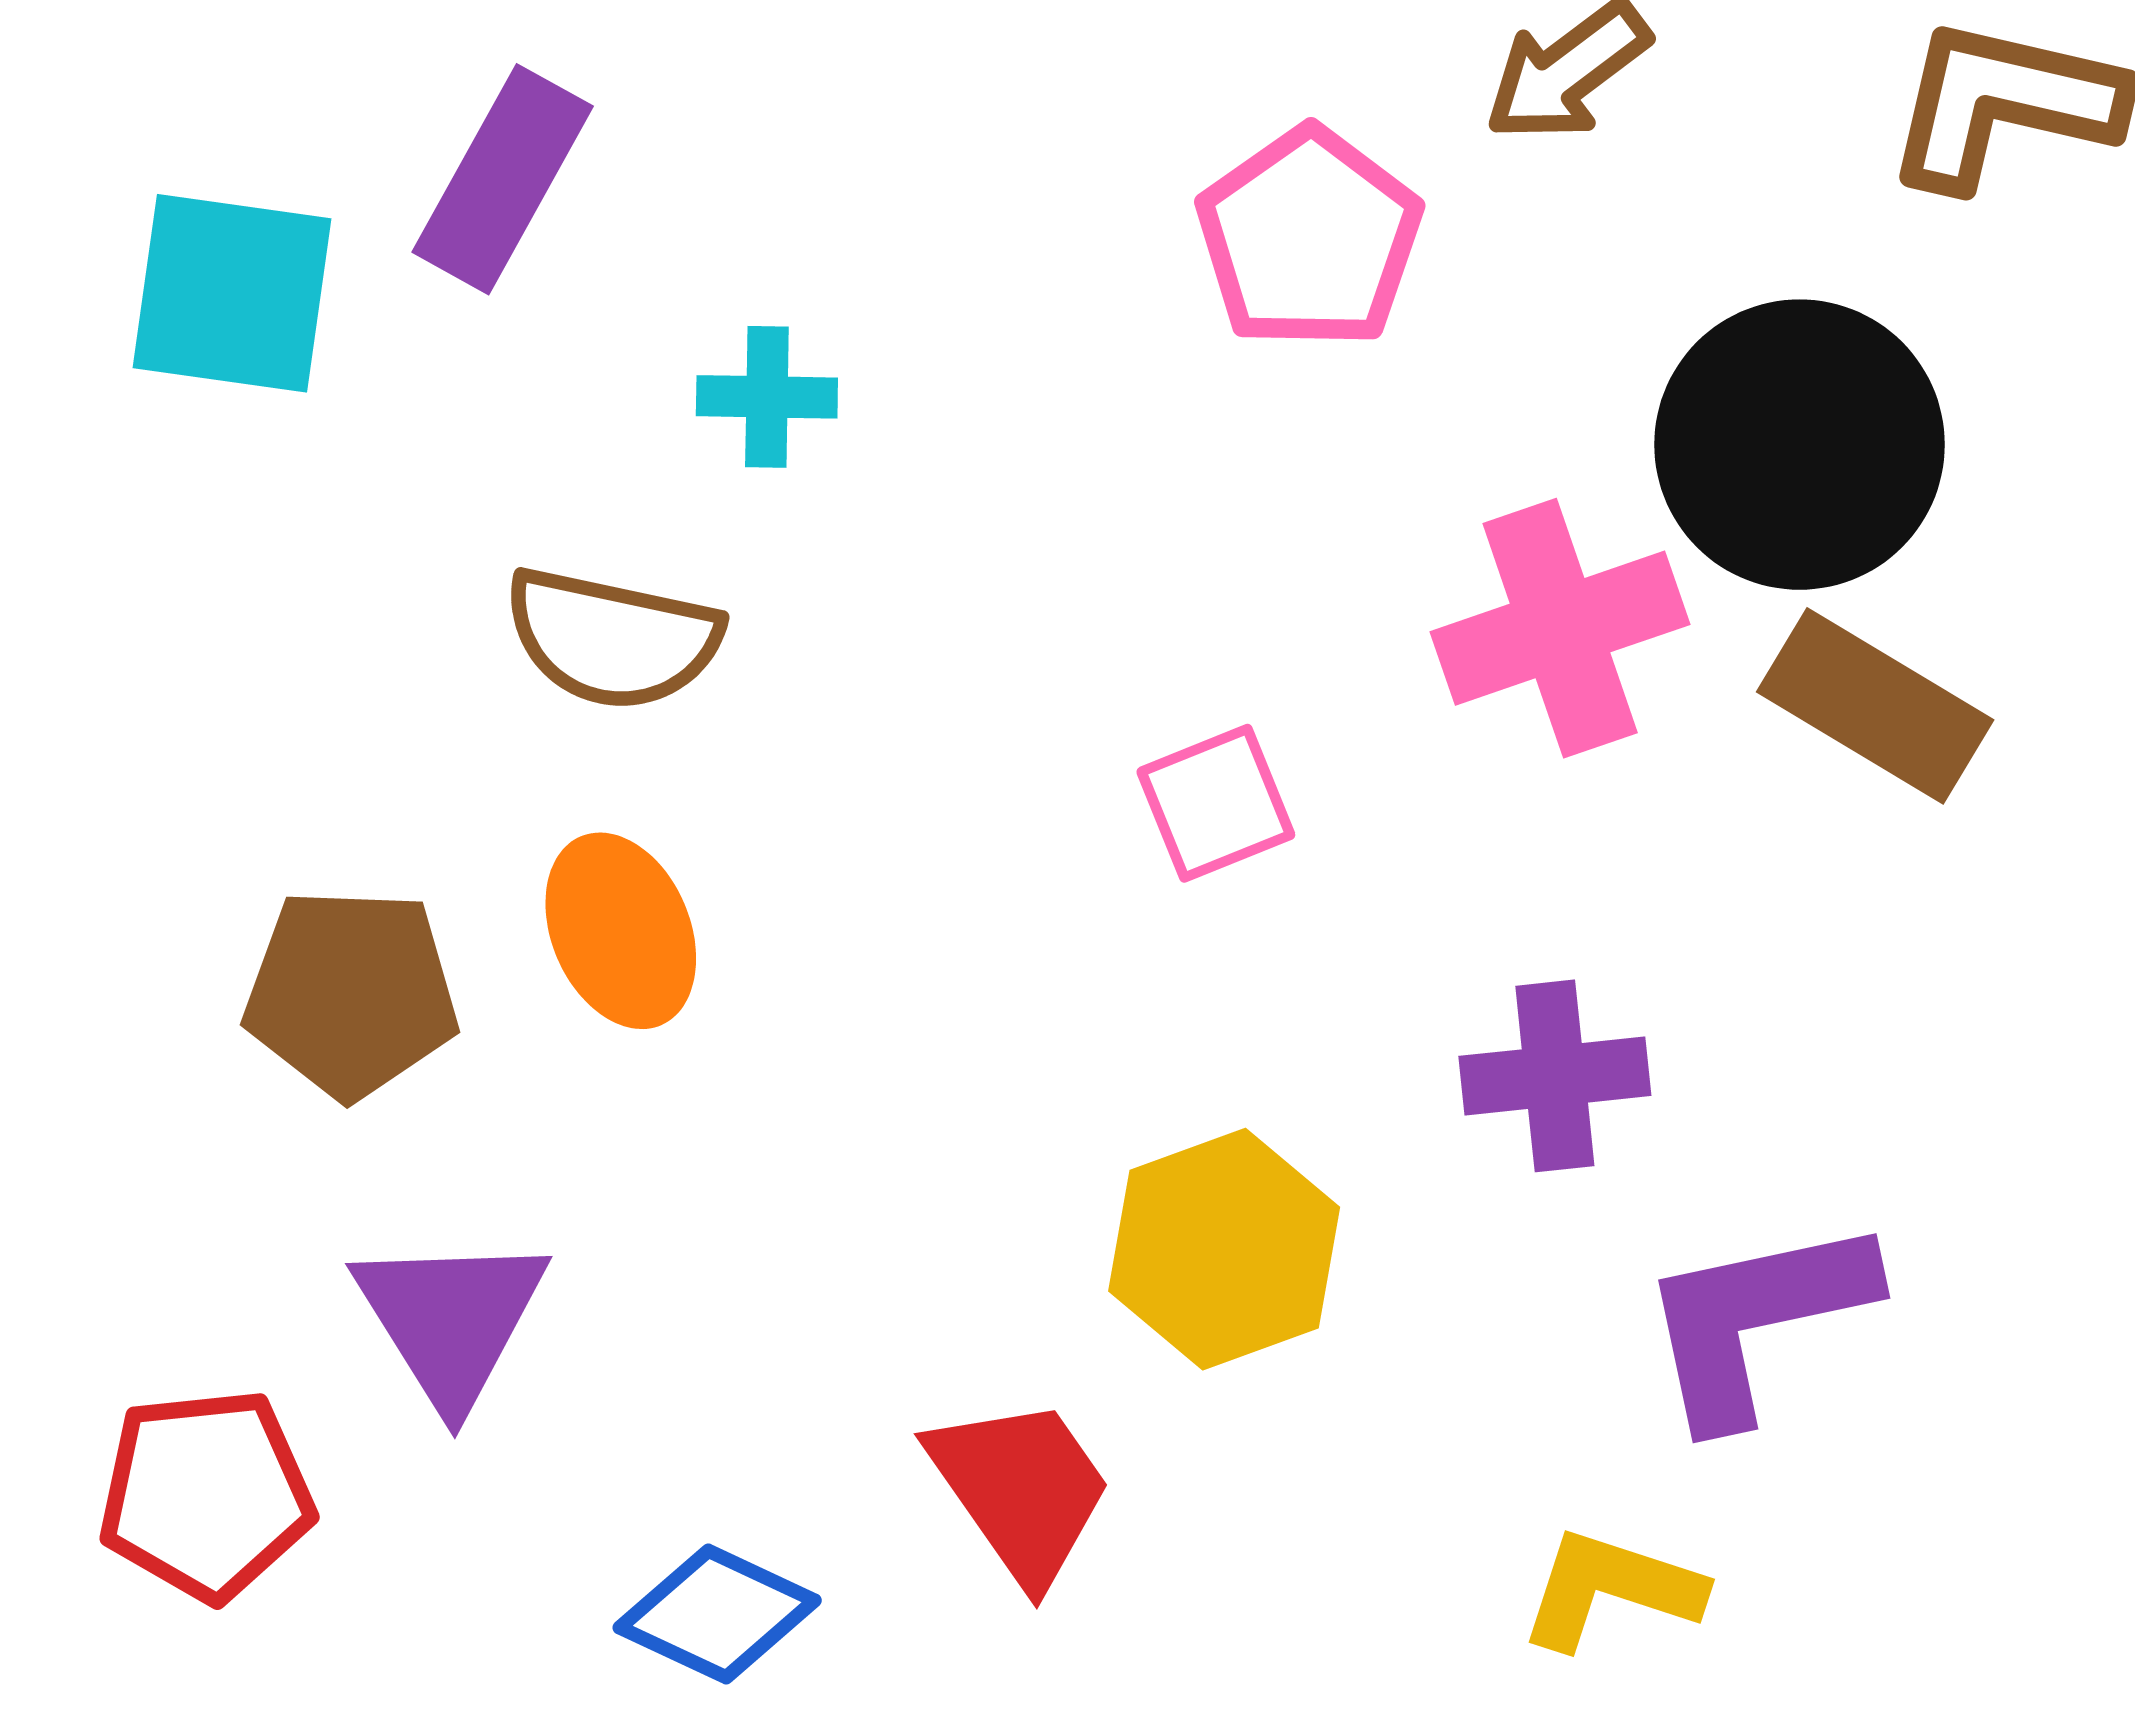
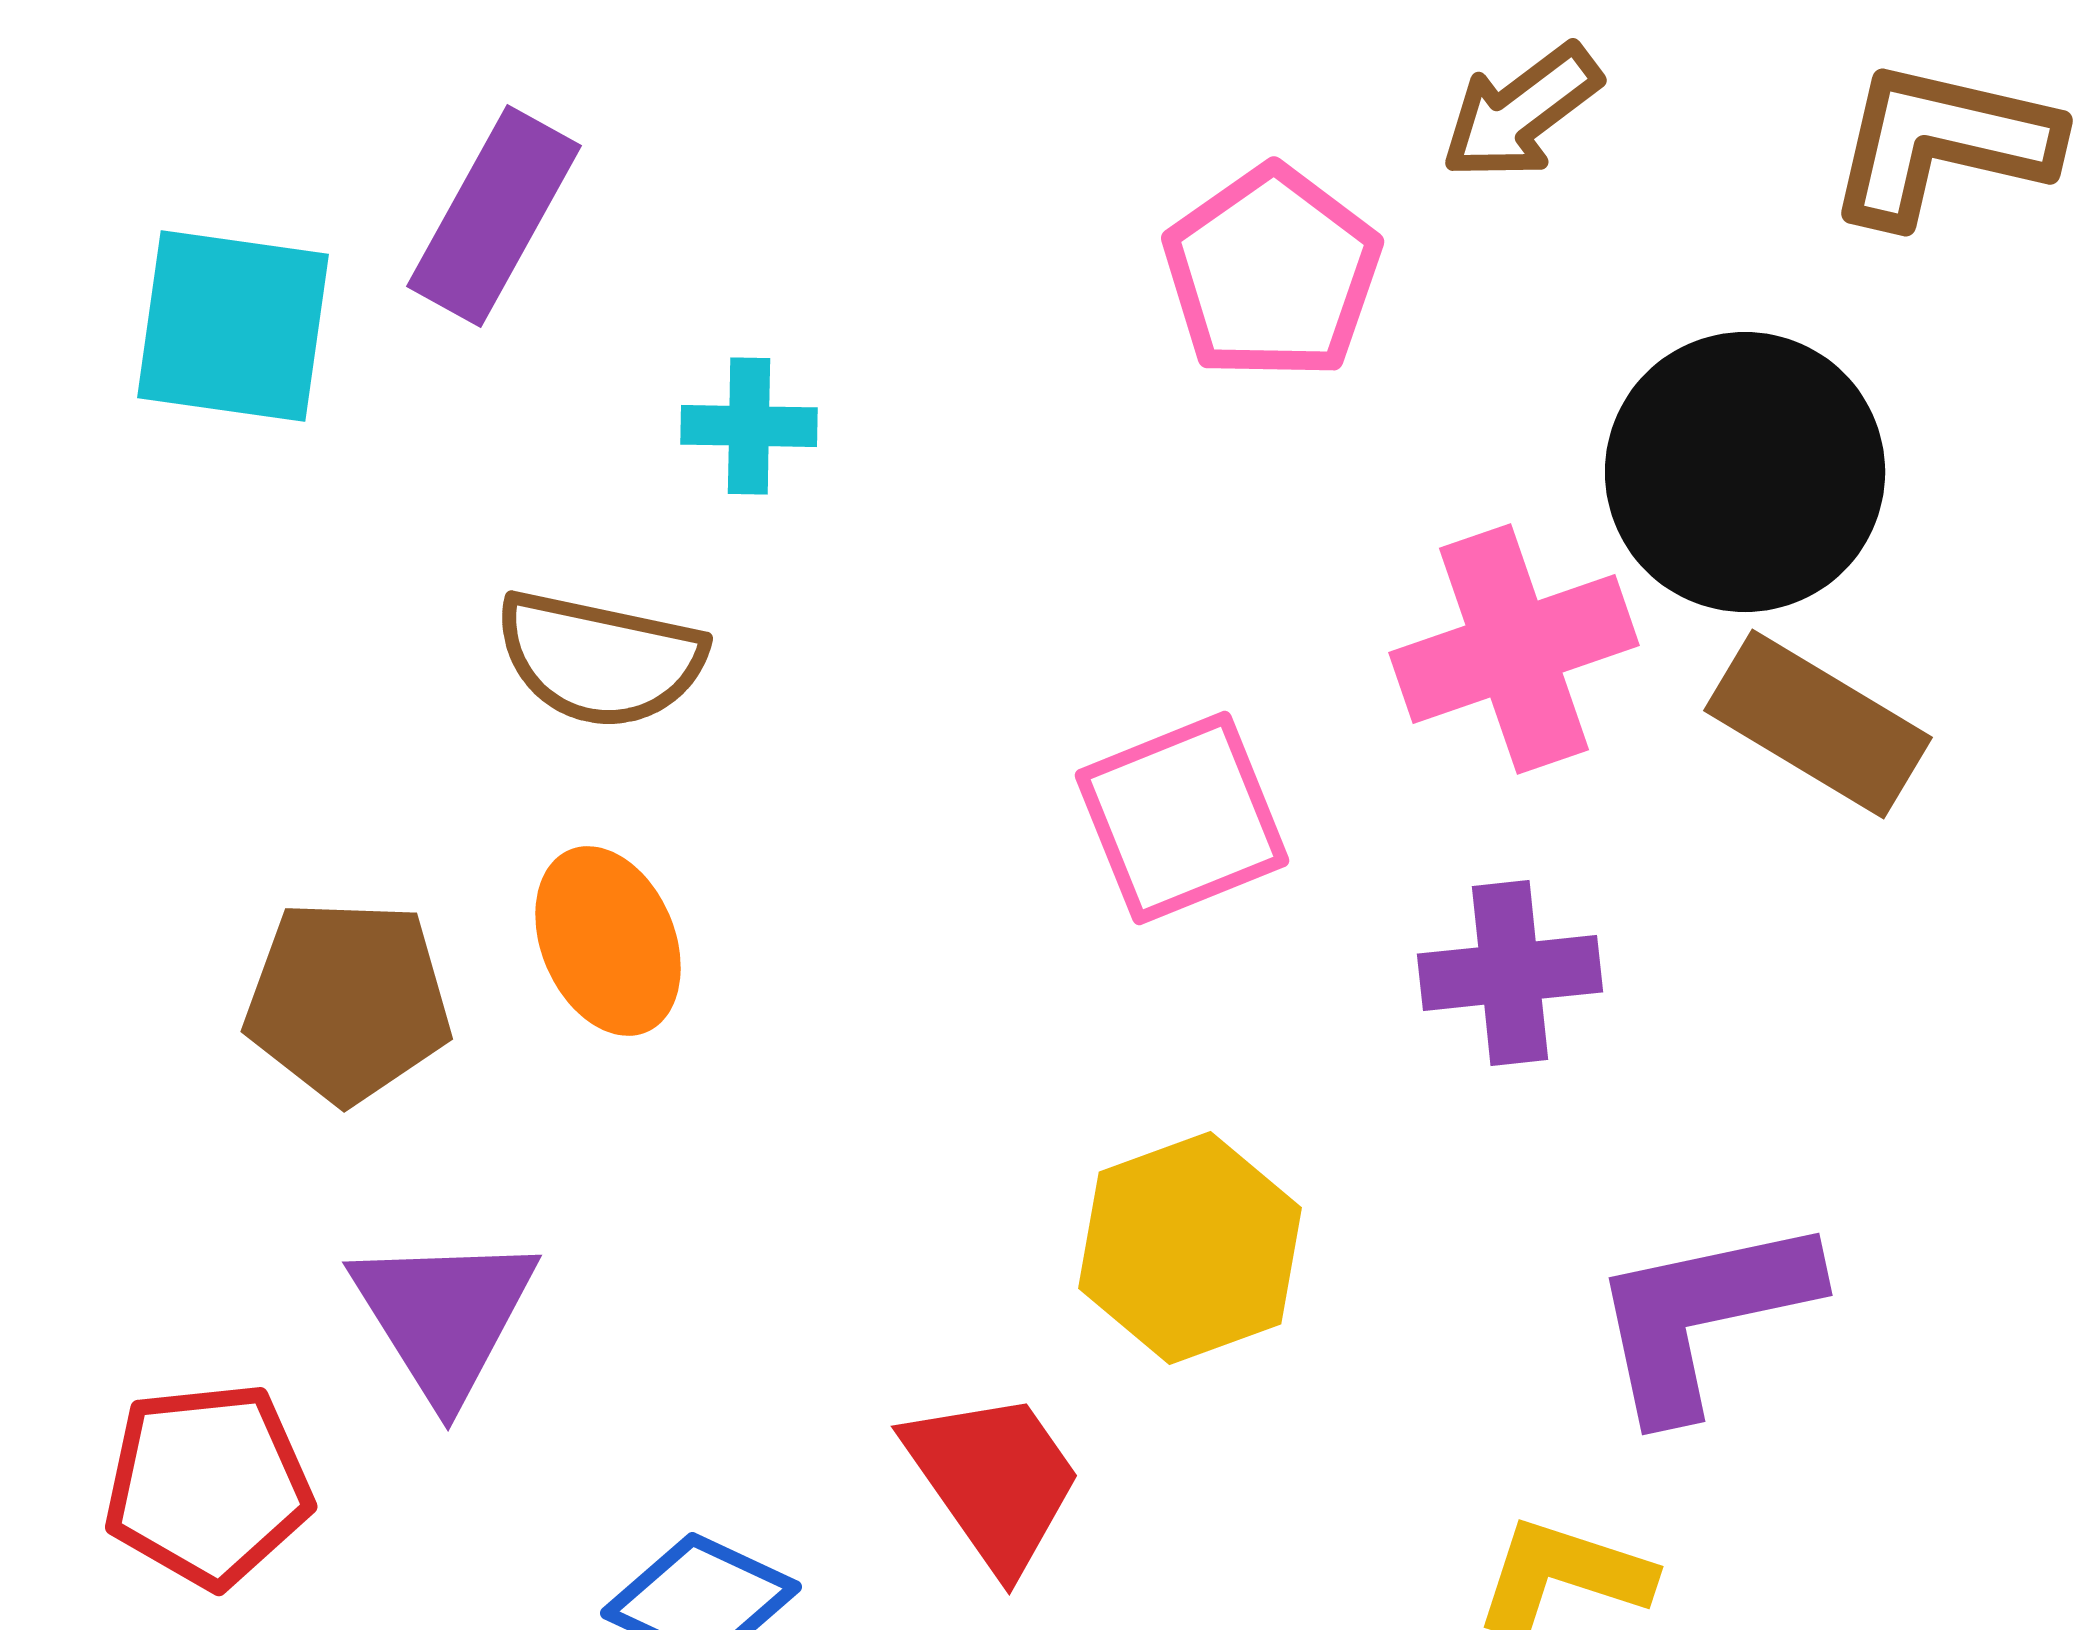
pink square: (1216, 803) -> (1182, 818), size x1.4
purple cross: (1555, 1076) -> (1510, 973), moved

